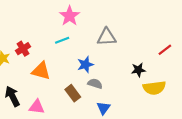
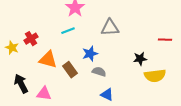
red line: (165, 50) -> (165, 40), turned 40
brown rectangle: (73, 93) -> (70, 70), moved
blue triangle: (103, 108) -> (107, 95), turned -40

